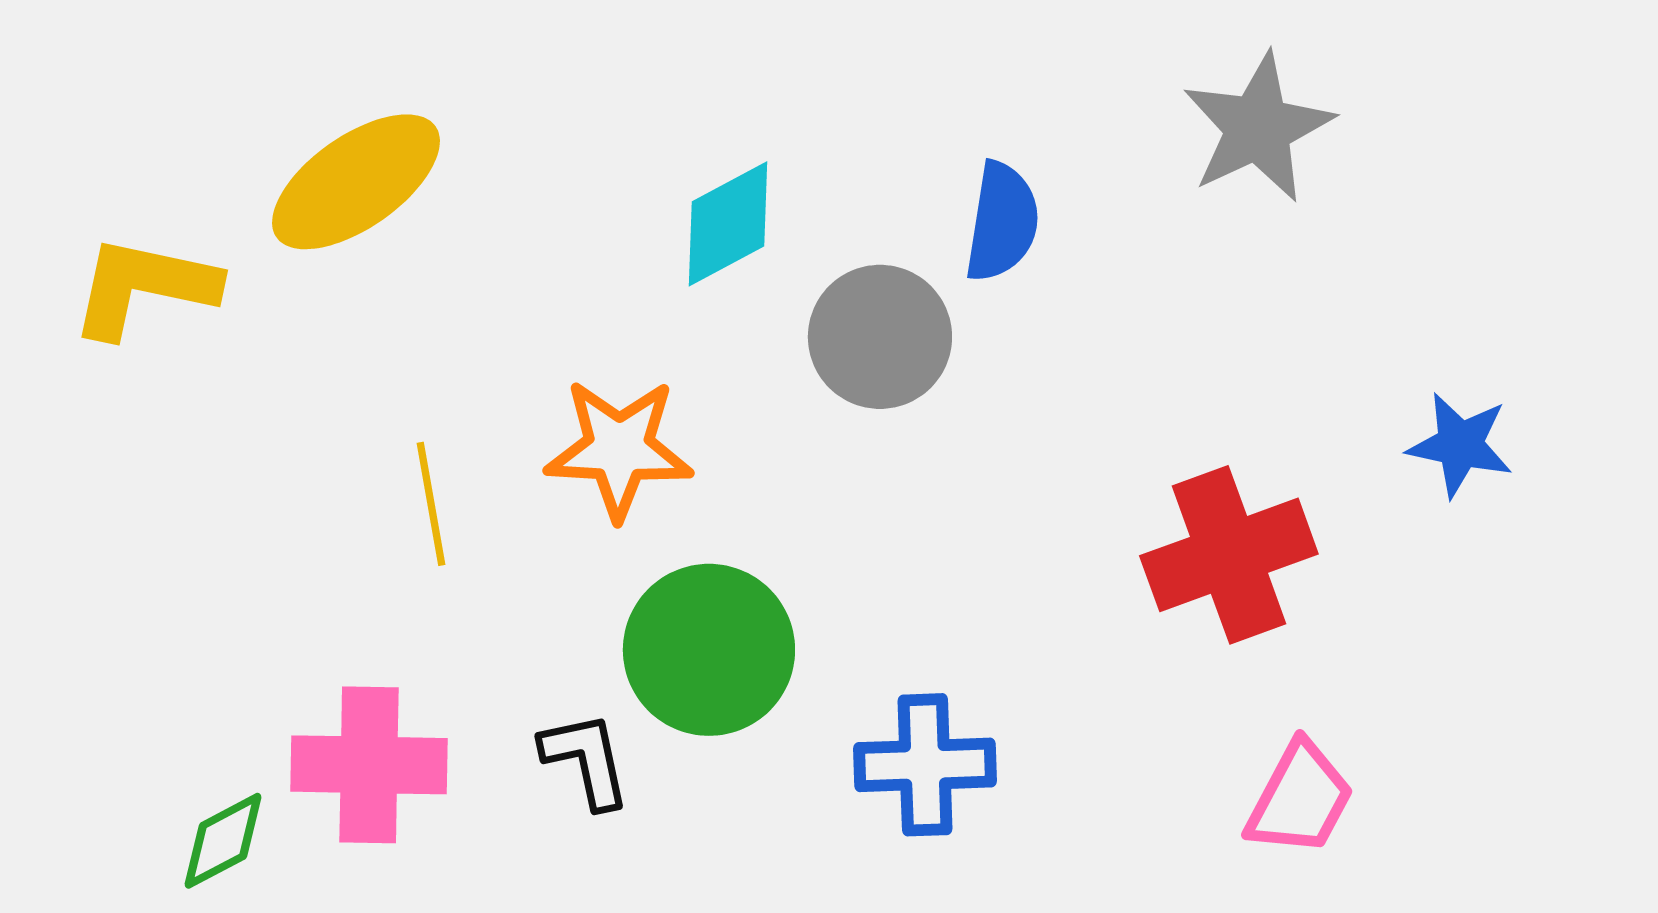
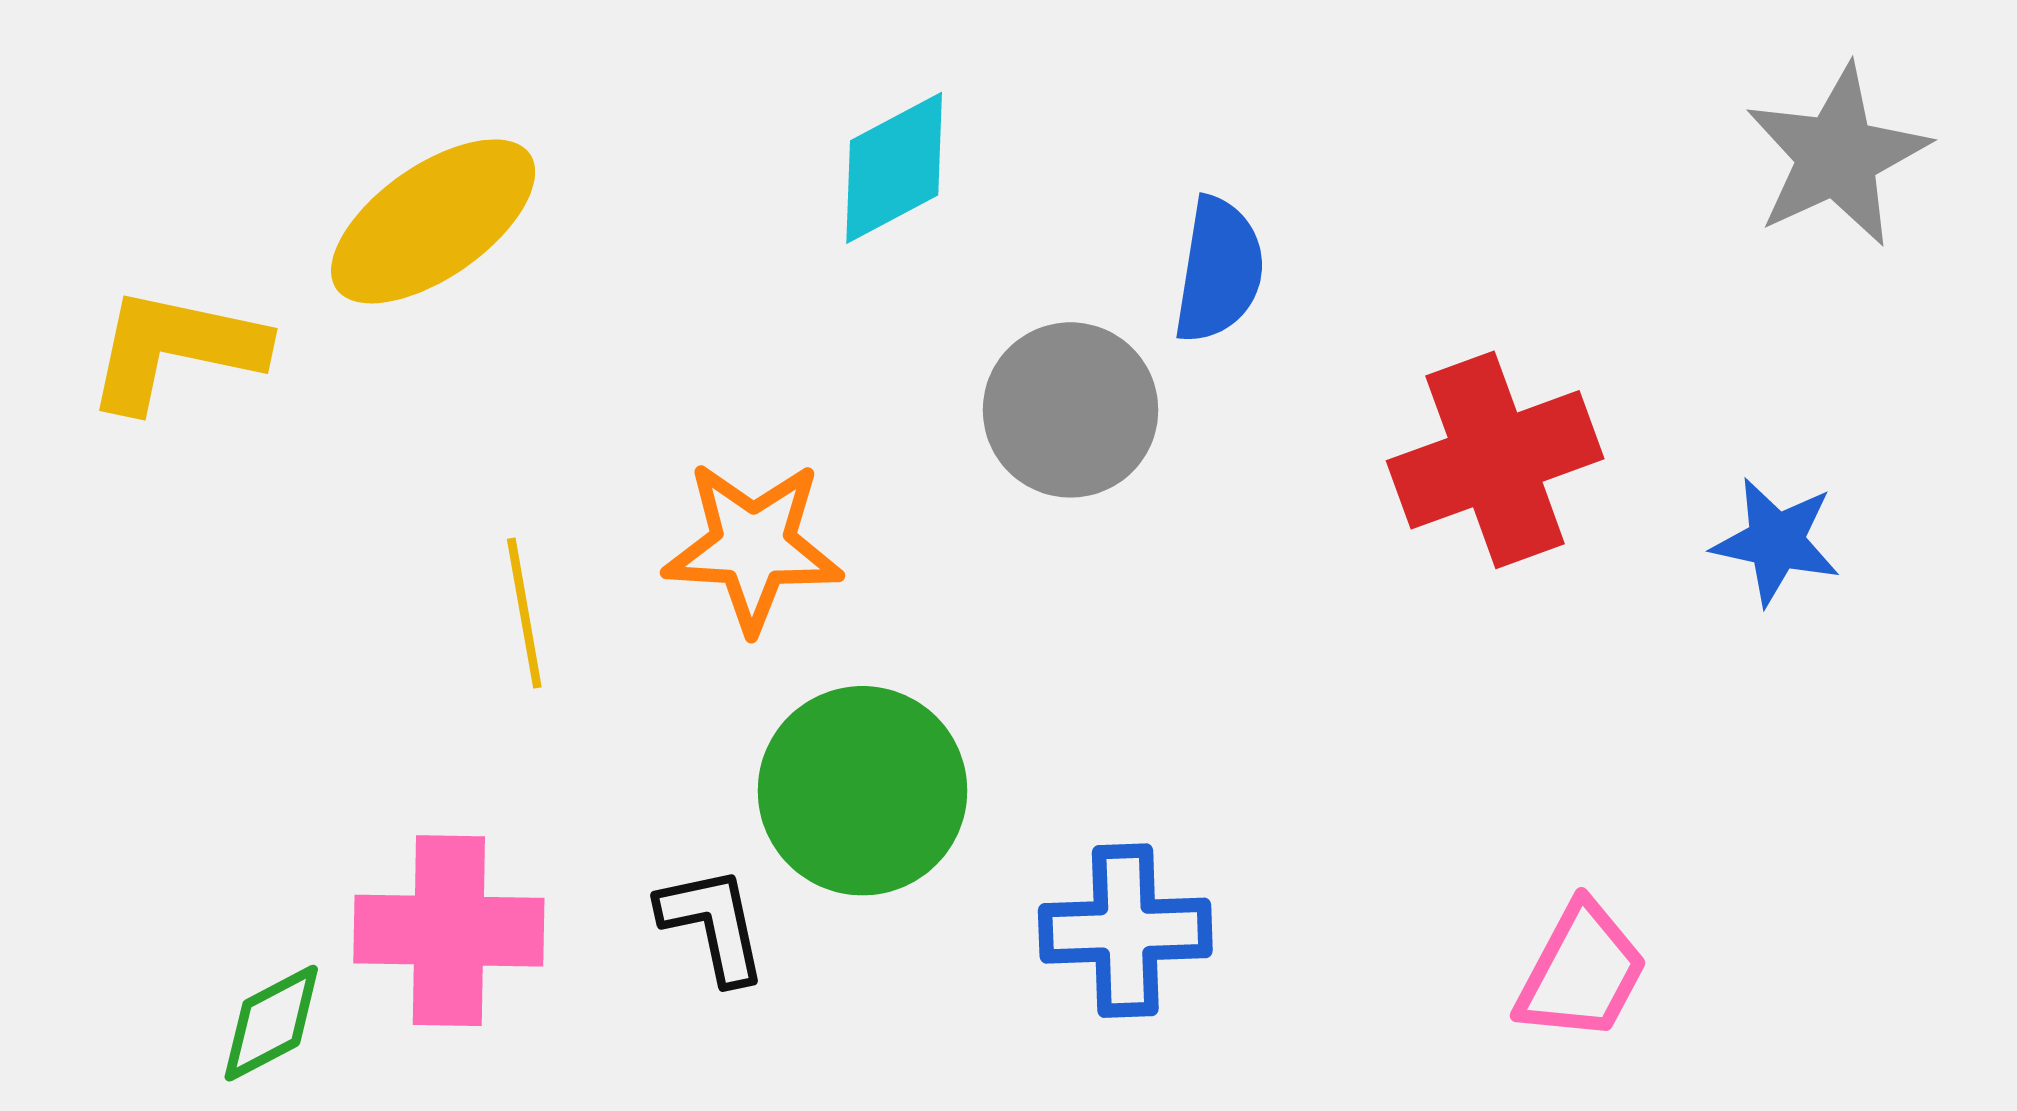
gray star: (1258, 128) -> (1837, 156), moved
cyan diamond: (728, 224) -> (894, 168), moved
red cross: (1229, 555) -> (1495, 460), moved

